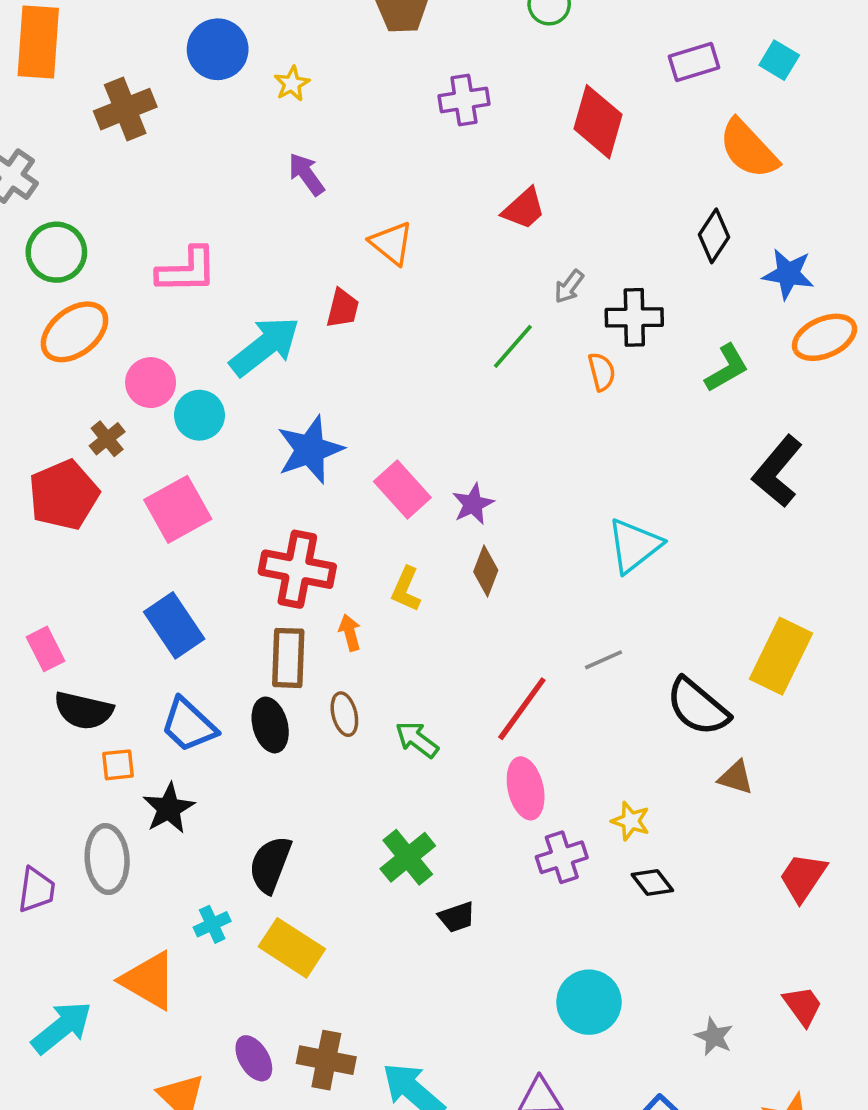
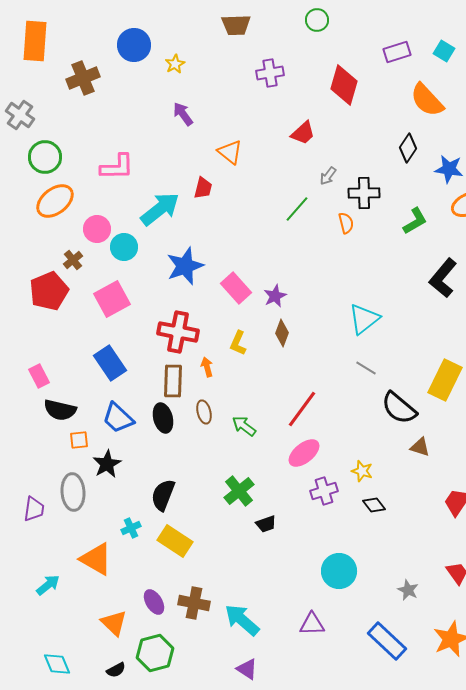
gray line: (603, 660) -> (366, 368), moved, turned 55
pink ellipse: (526, 788) -> (304, 453), turned 64
cyan arrow: (62, 1028) -> (48, 585), size x0.7

